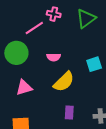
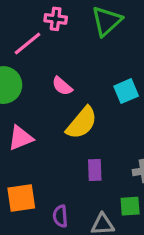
pink semicircle: (54, 57) -> (62, 86), turned 48

